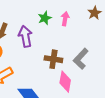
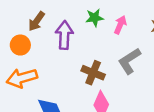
gray L-shape: (81, 59) -> (129, 61), moved

